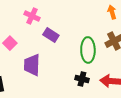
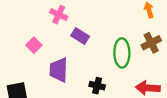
black cross: (82, 79) -> (97, 86), moved

